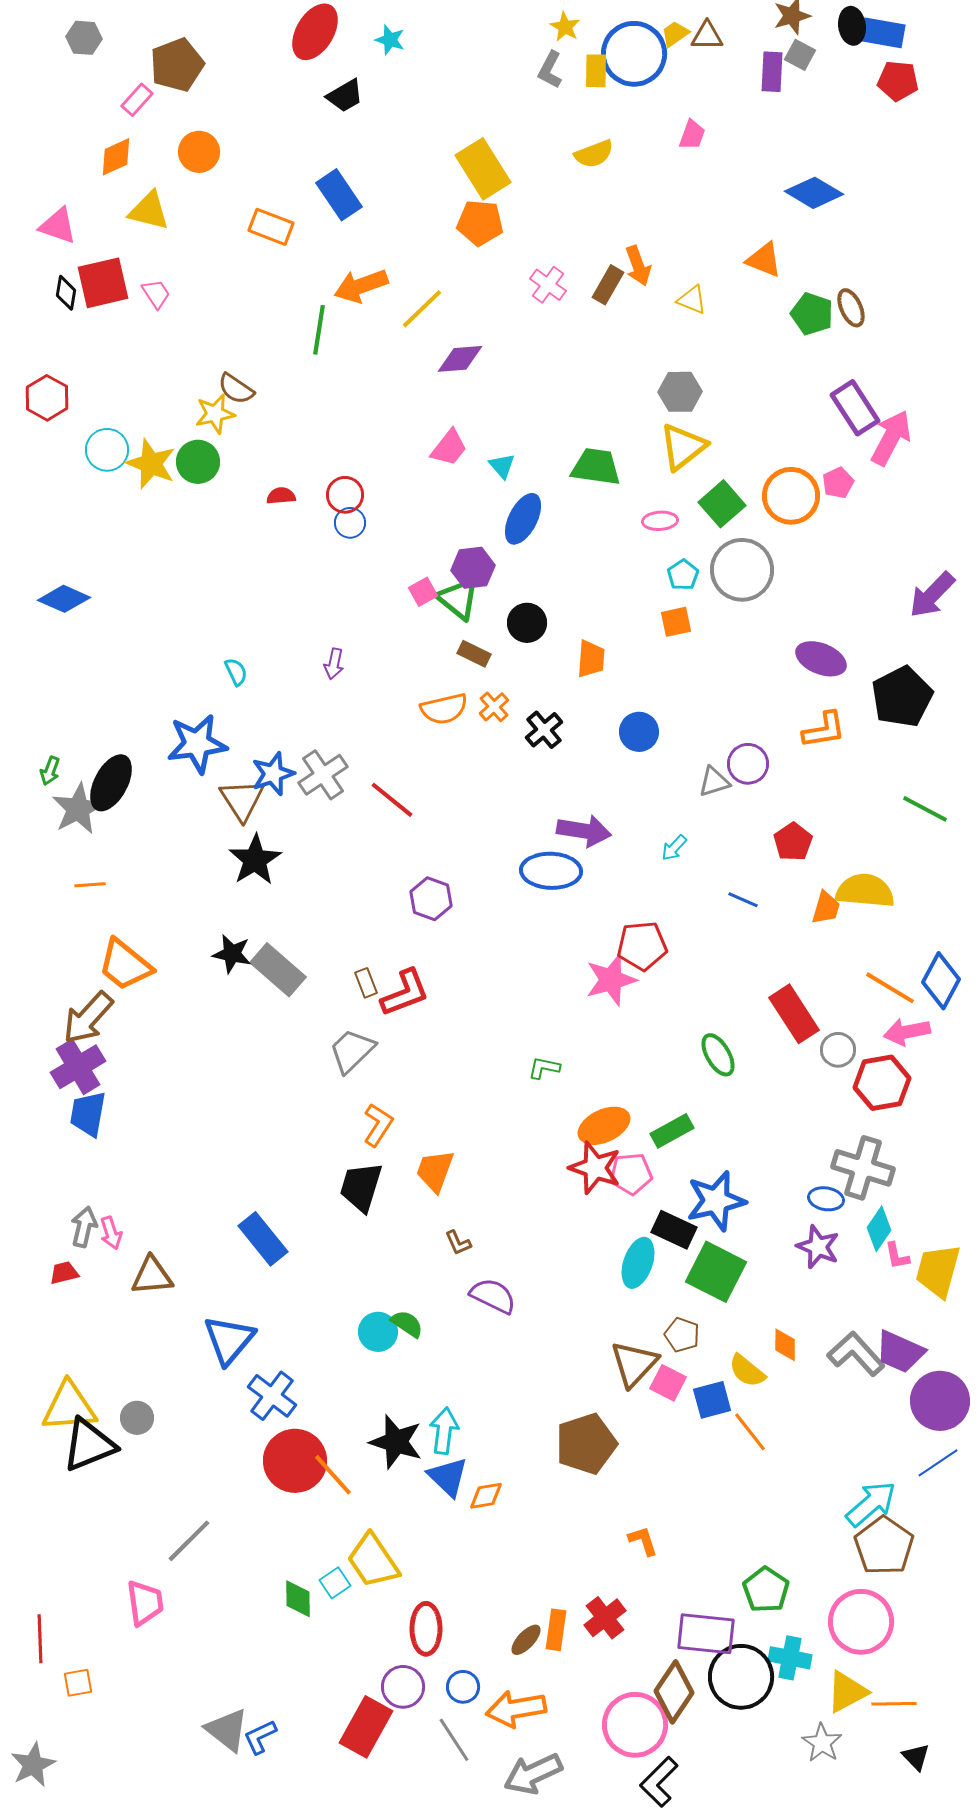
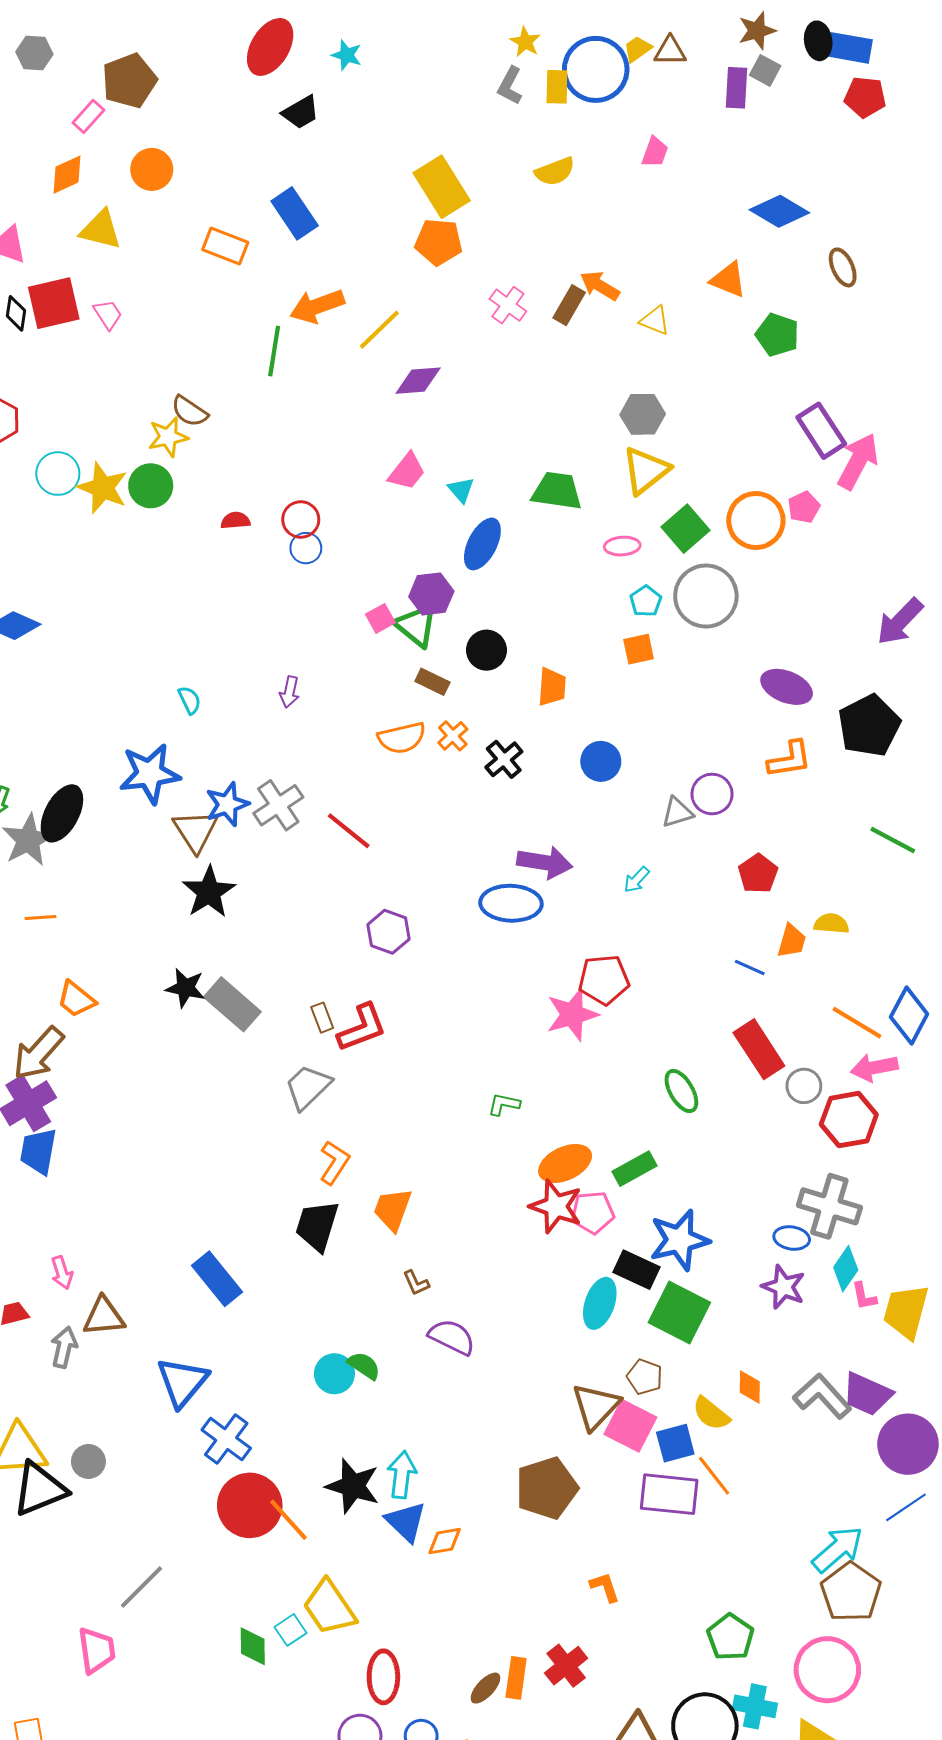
orange arrow: (638, 266) -> (600, 286), turned 141
brown ellipse: (851, 308) -> (843, 267), moved
yellow semicircle: (865, 891) -> (831, 924), size x0.6
blue line: (743, 900) -> (750, 968), moved
orange trapezoid: (125, 965) -> (76, 999), size x0.7
gray arrow: (84, 1227) -> (64, 1347), moved
pink square: (668, 1383) -> (630, 1426), size x1.4
purple rectangle: (706, 1634) -> (669, 1494), moved

